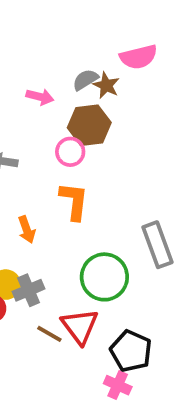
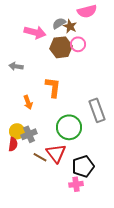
pink arrow: (40, 97) -> (35, 32), size x1.5
pink circle: (70, 152) -> (78, 44), moved
black pentagon: (131, 351) -> (83, 166), turned 30
pink cross: (118, 385) -> (76, 184), turned -32

